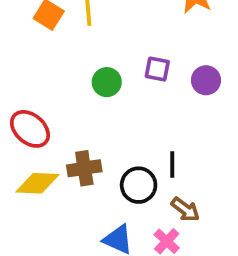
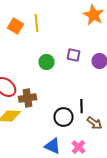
brown cross: (84, 168) -> (28, 98), moved
brown arrow: (185, 209) -> (94, 123), moved

